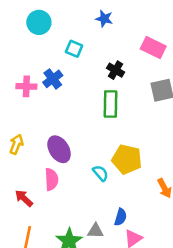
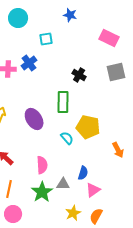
cyan square: (74, 49) -> (46, 39), turned -32
black cross: (116, 70) -> (79, 75), moved
green rectangle: (111, 104) -> (63, 102), moved
pink semicircle: (51, 179) -> (42, 165), moved

